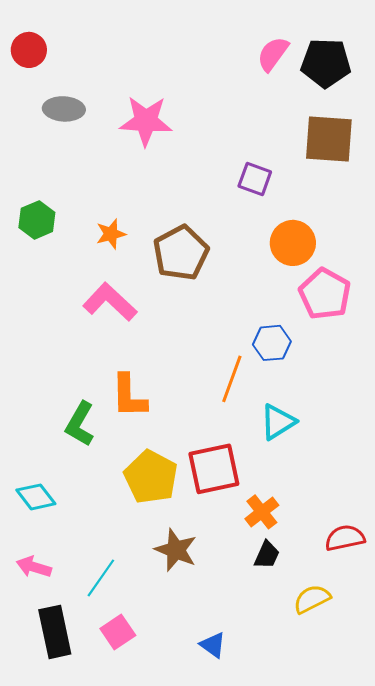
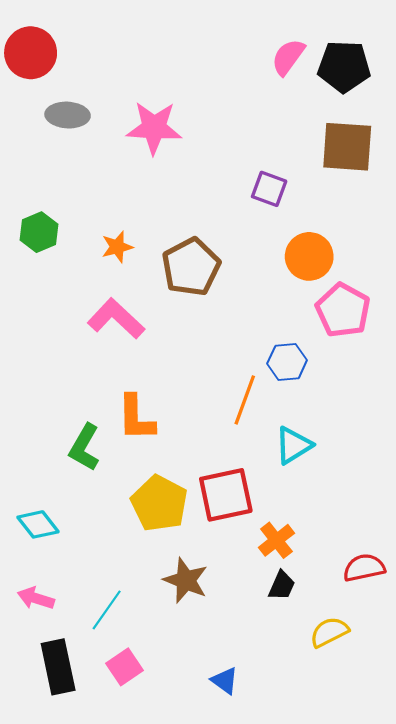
red circle: (29, 50) -> (31, 53), size x1.4

